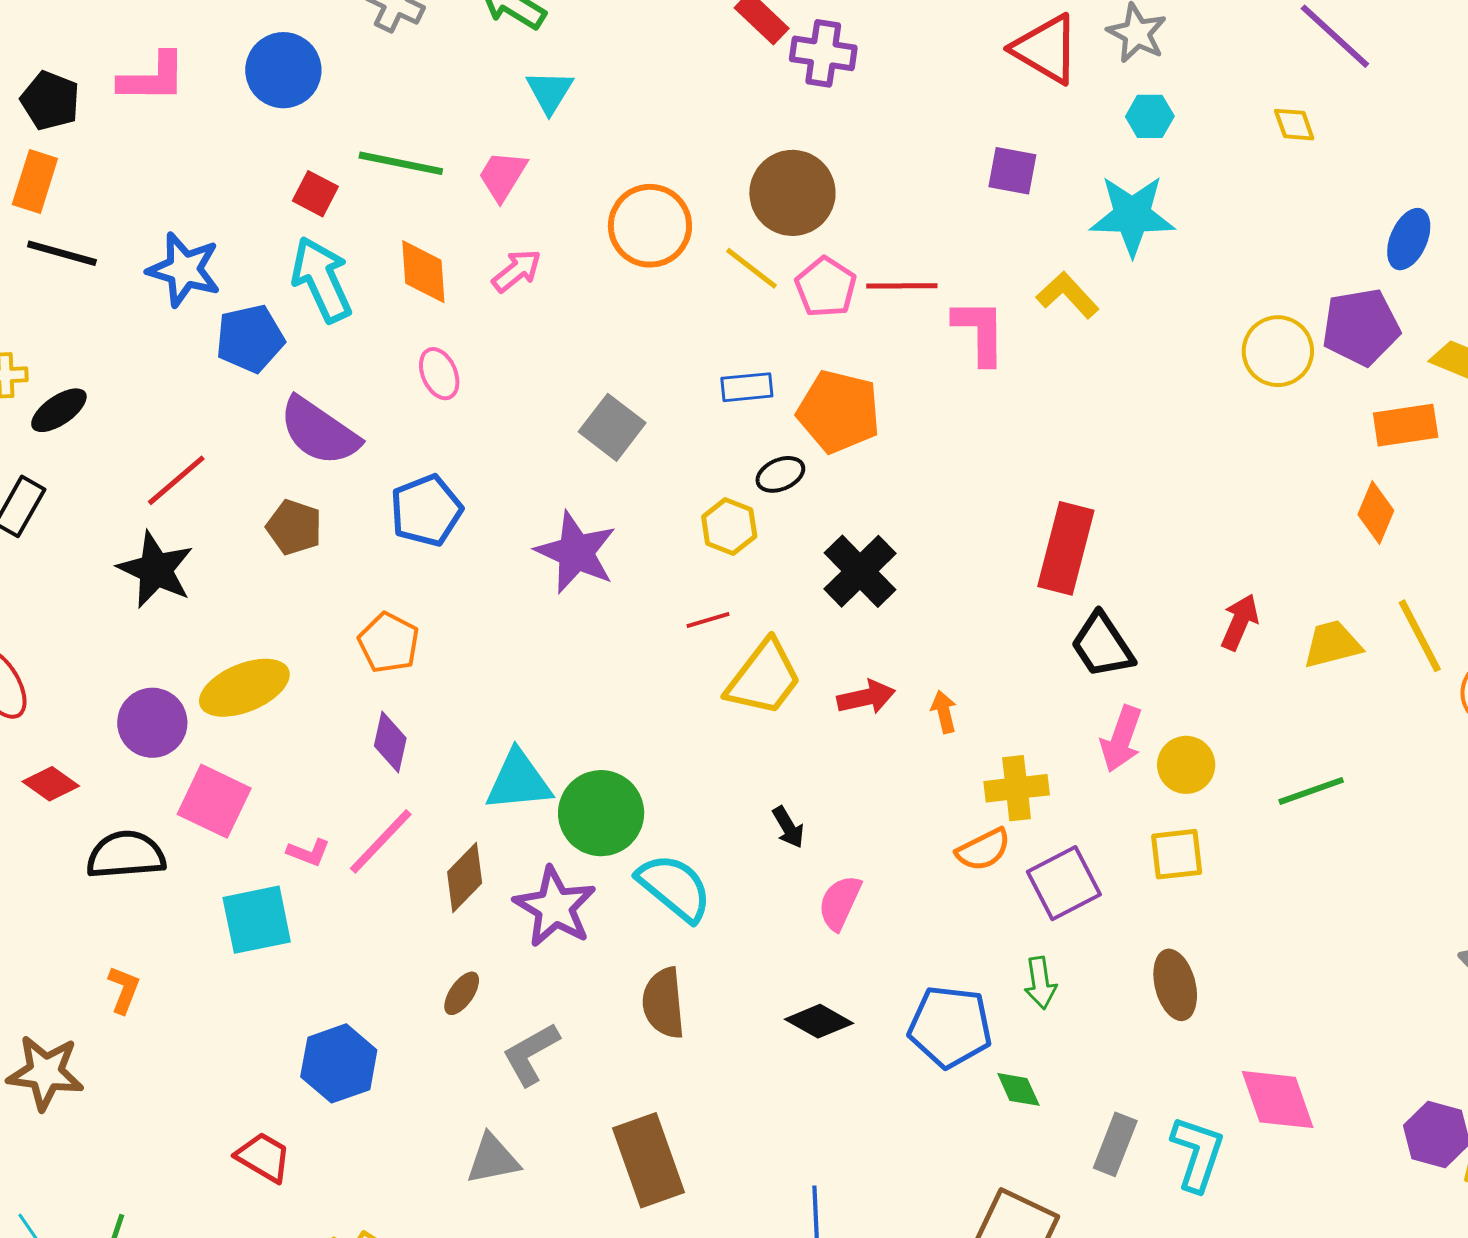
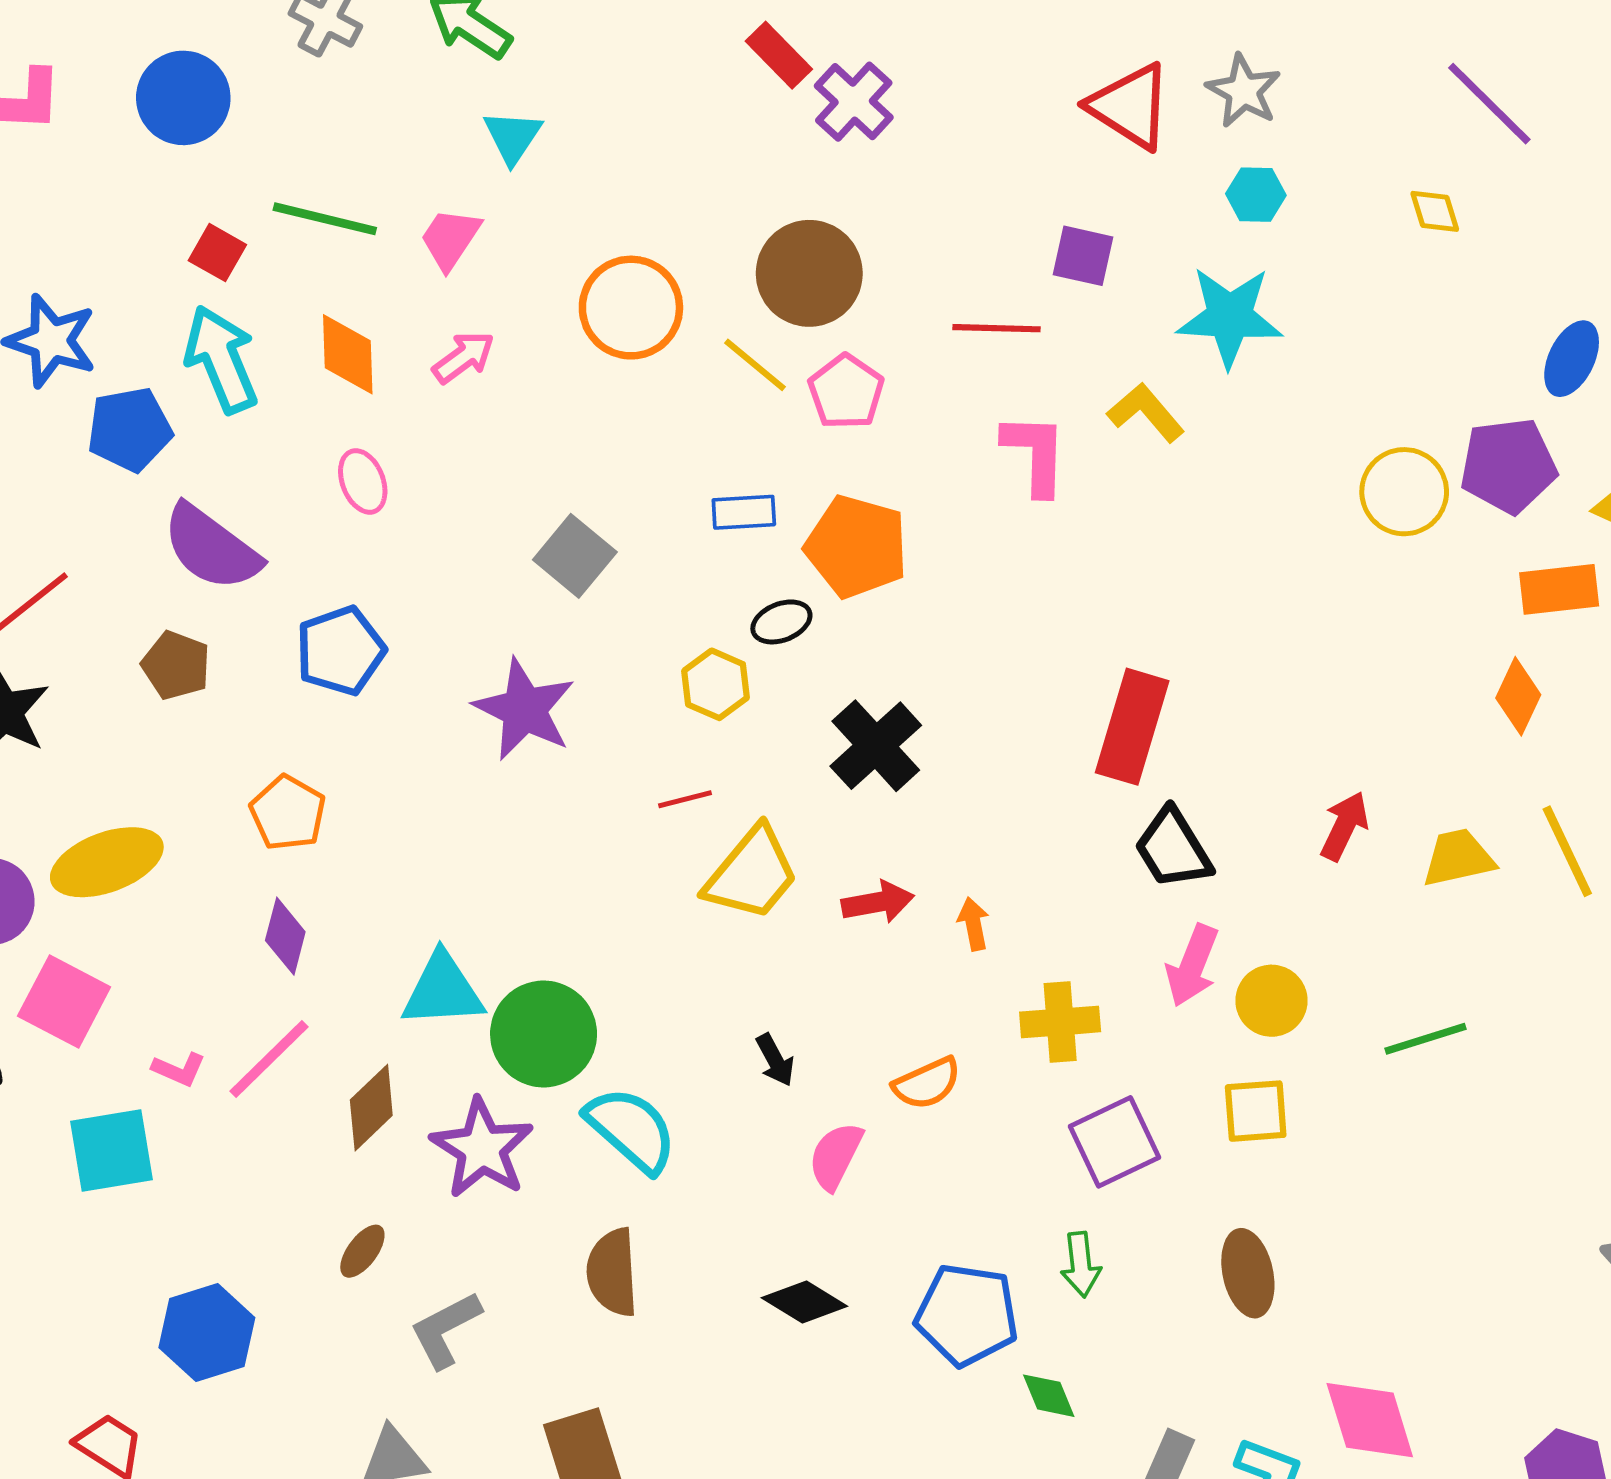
purple cross: (823, 53) -> (854, 102), turned 32
red line: (902, 286) -> (997, 328), moved
orange semicircle: (983, 850) -> (927, 1083), moved

